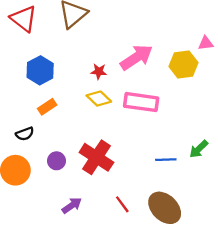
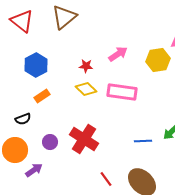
pink arrow: (136, 57) -> (118, 54), size x0.7
purple arrow: (72, 205) -> (34, 170), moved

